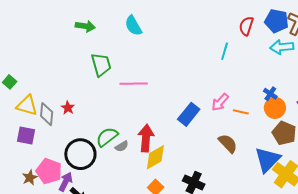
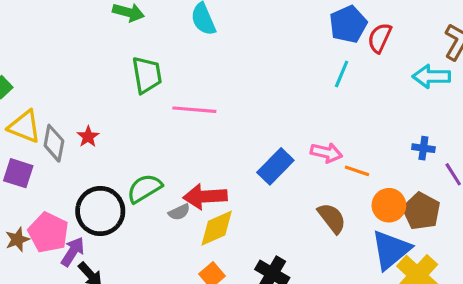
blue pentagon: (277, 21) -> (348, 24), moved, turned 30
blue cross: (270, 94) -> (423, 148), moved, turned -32
pink arrow: (220, 102) -> (326, 153), turned -126
orange circle: (275, 108) -> (389, 205), moved
red arrow: (146, 138) -> (205, 197), turned -104
gray semicircle: (122, 146) -> (179, 212), moved

